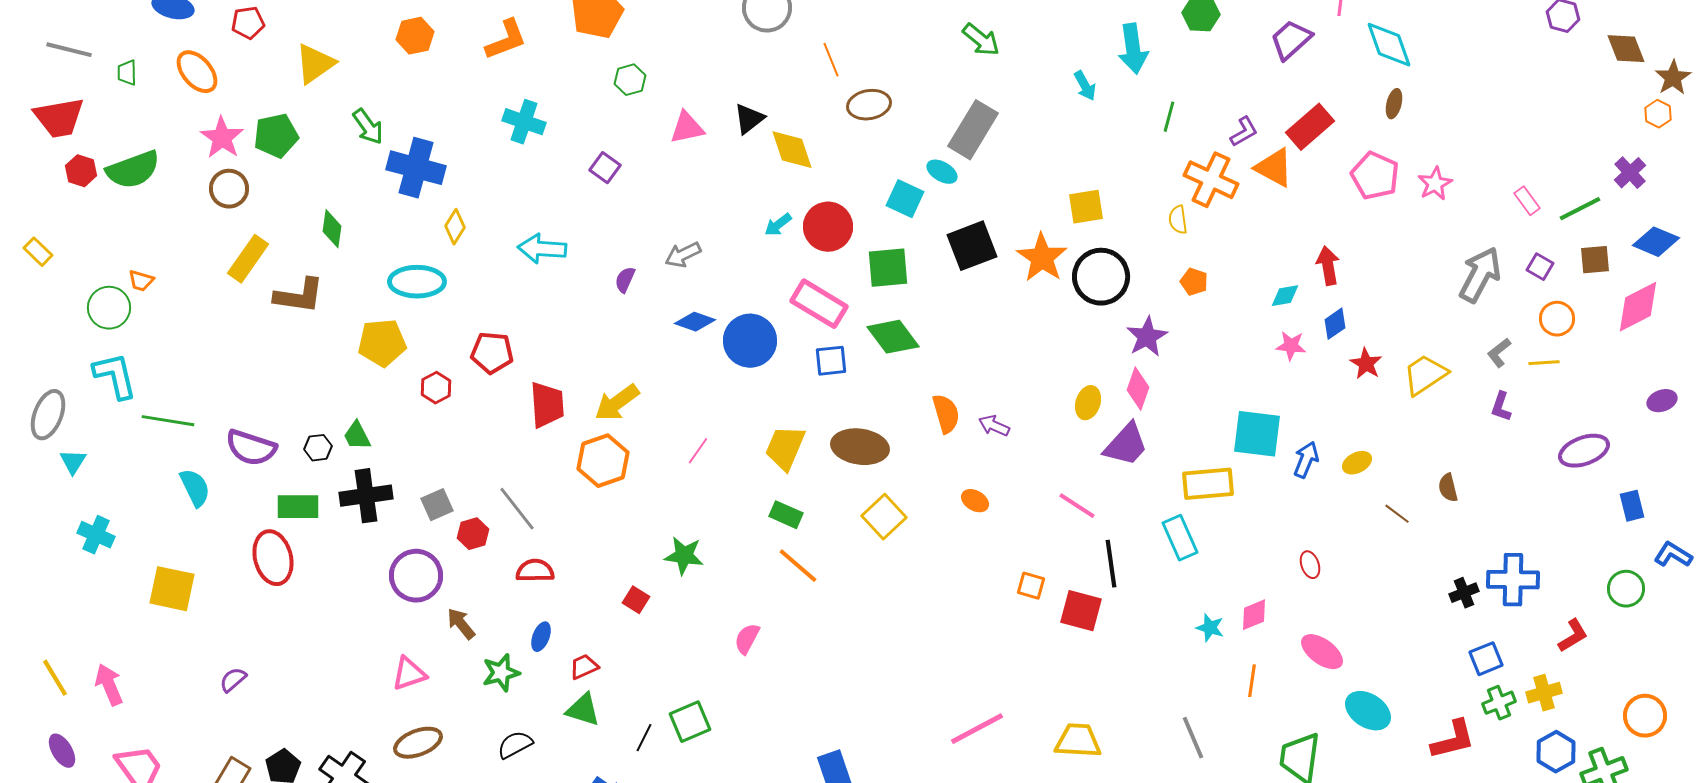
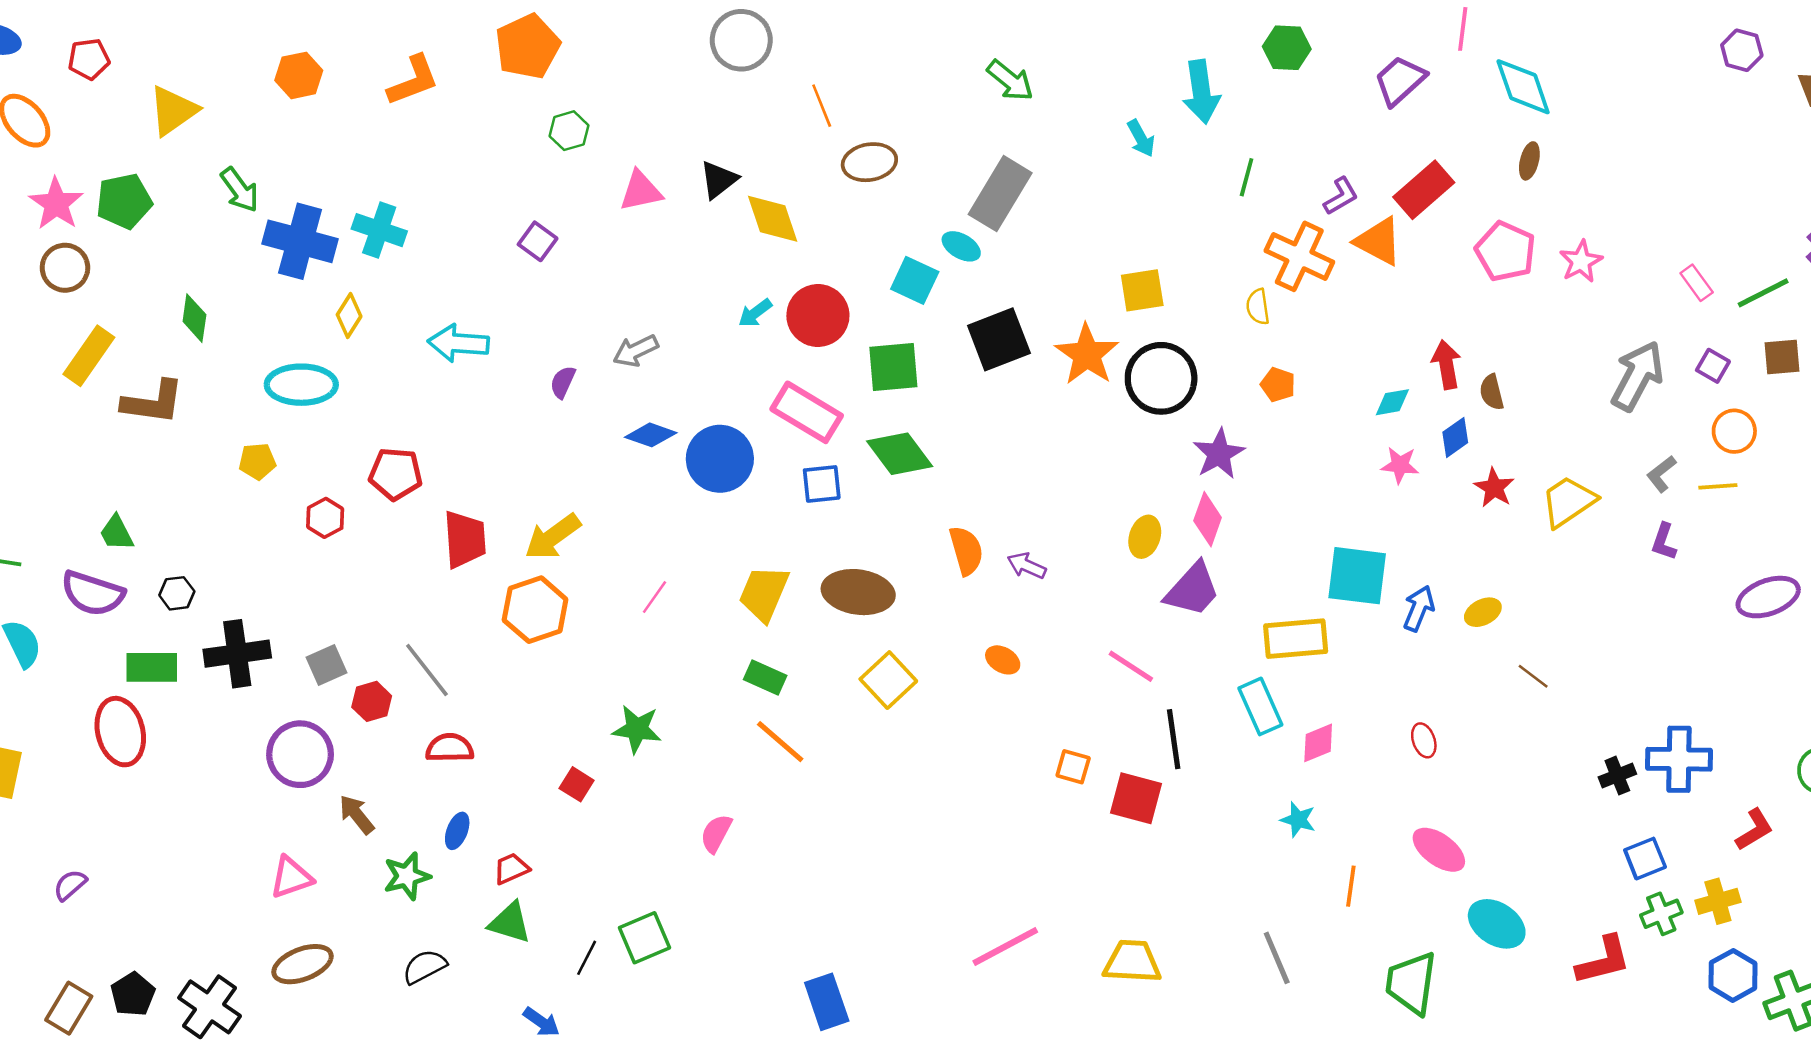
cyan cross: (524, 122) -> (379, 230), moved
yellow pentagon: (382, 343) -> (257, 461), size x0.6
green trapezoid: (357, 436) -> (117, 533), moved
brown semicircle: (1448, 488) -> (1492, 392), moved
pink diamond: (1254, 615) -> (1318, 743), moved

